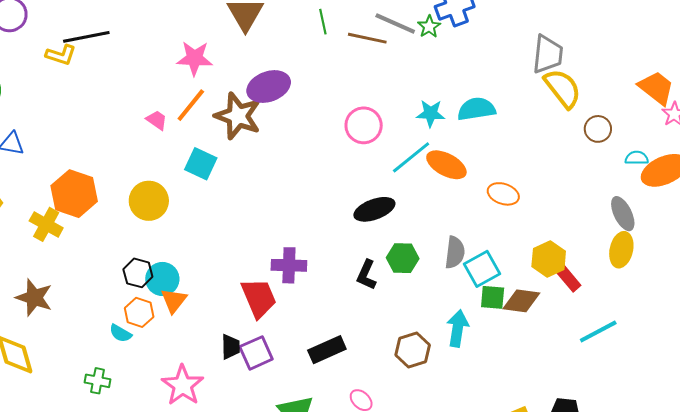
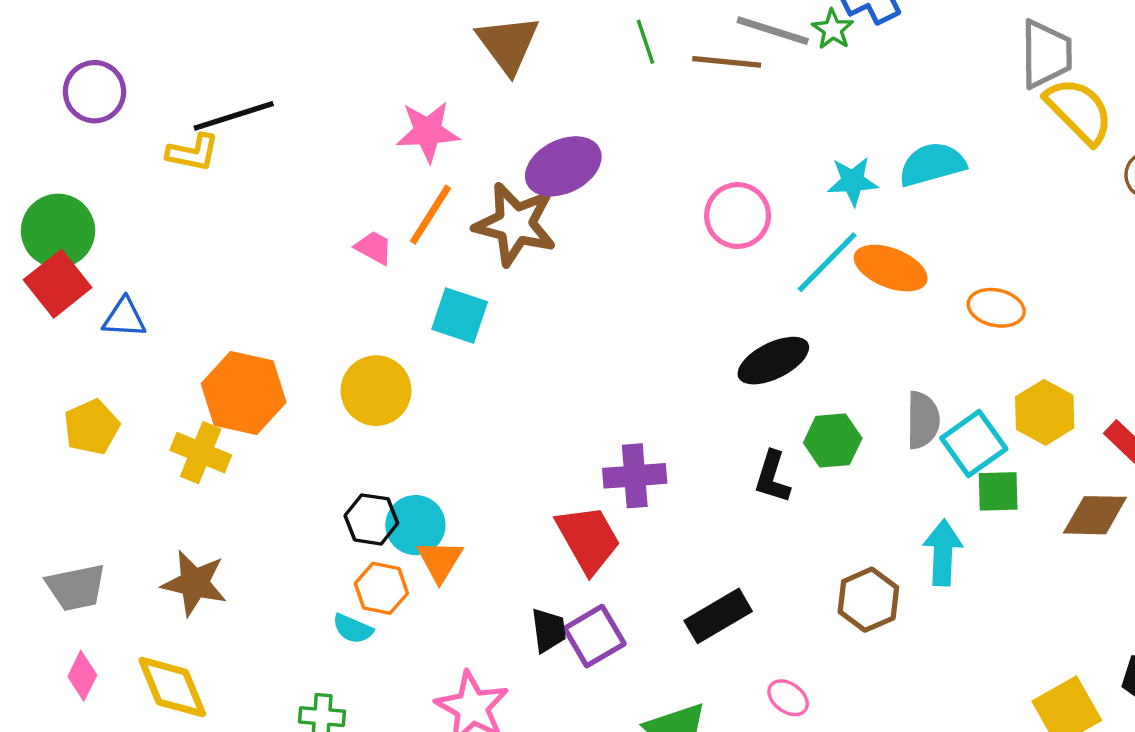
yellow hexagon: (549, 259) -> (1045, 412), moved
brown diamond: (521, 301) -> (1095, 515), moved

